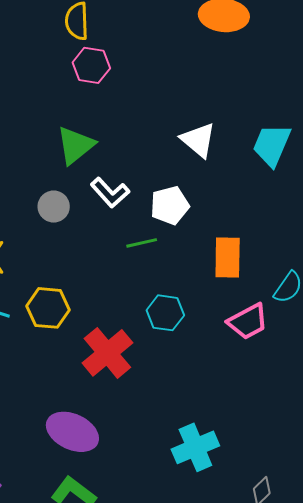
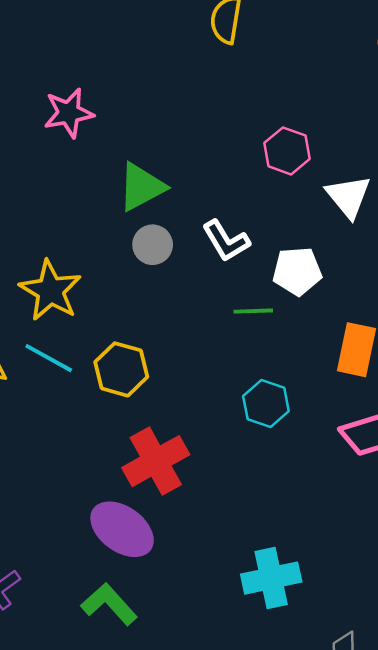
pink hexagon: (91, 65) -> (287, 151), moved
green triangle: (75, 145) -> (141, 187), moved
red cross: (107, 353) -> (156, 461), moved

